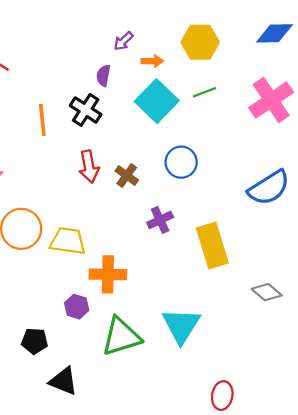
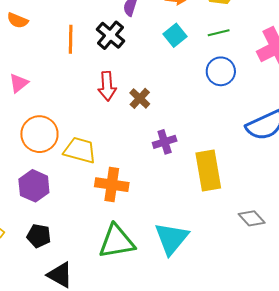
cyan square: (157, 101) -> (175, 35), size x0.6
blue circle: (181, 162) -> (221, 71), moved
purple hexagon: (77, 307) -> (34, 186), moved, size x1.4

